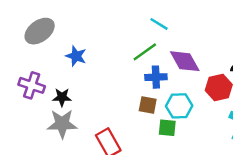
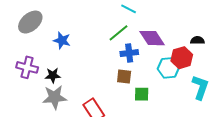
cyan hexagon: (179, 106) -> (169, 68), moved

